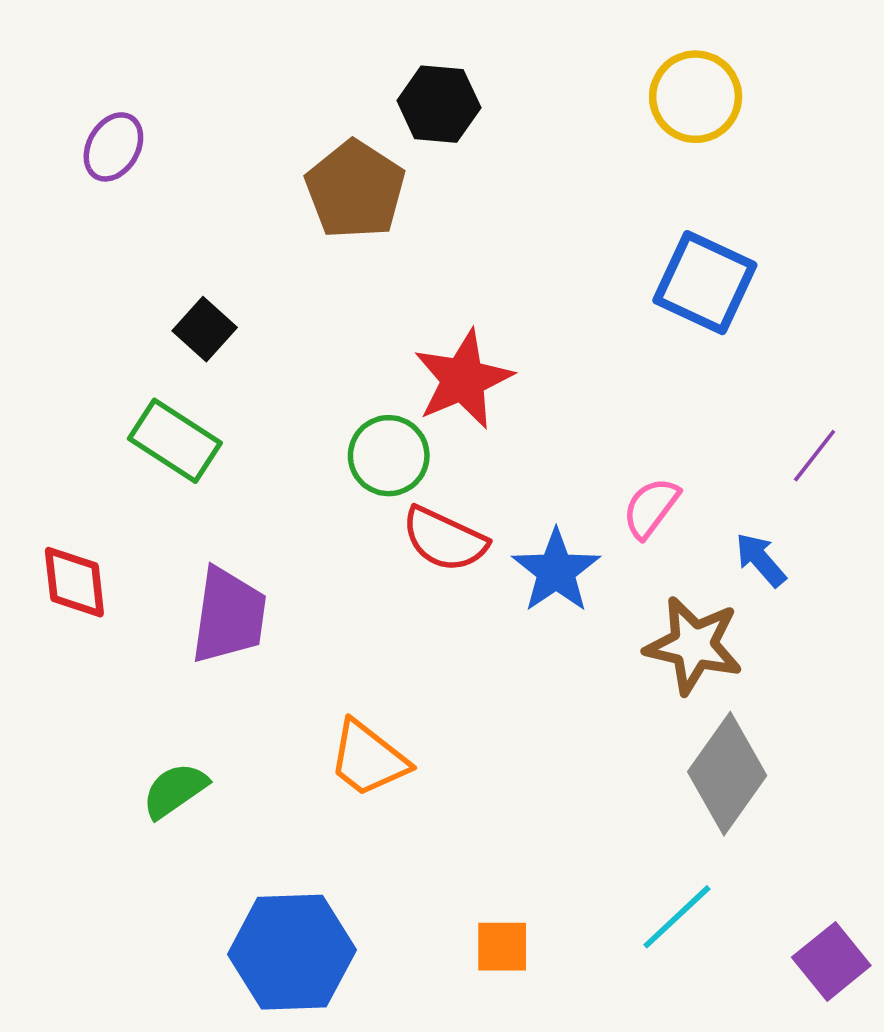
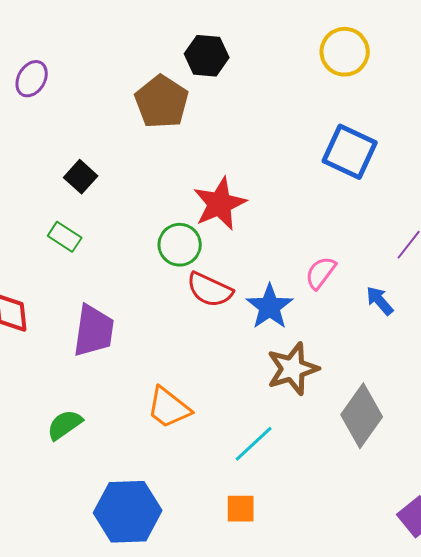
green rectangle: (175, 441) -> (65, 237), size x0.7
brown star: (694, 645) -> (293, 369), moved, turned -30
cyan line: (677, 917) -> (254, 444), moved

